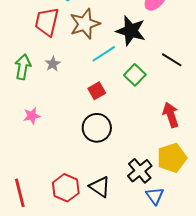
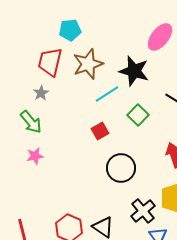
gray star: (53, 64) -> (41, 93), moved
green arrow: (23, 67) -> (31, 122), moved, turned 130
black circle: (97, 128) -> (121, 168), moved

